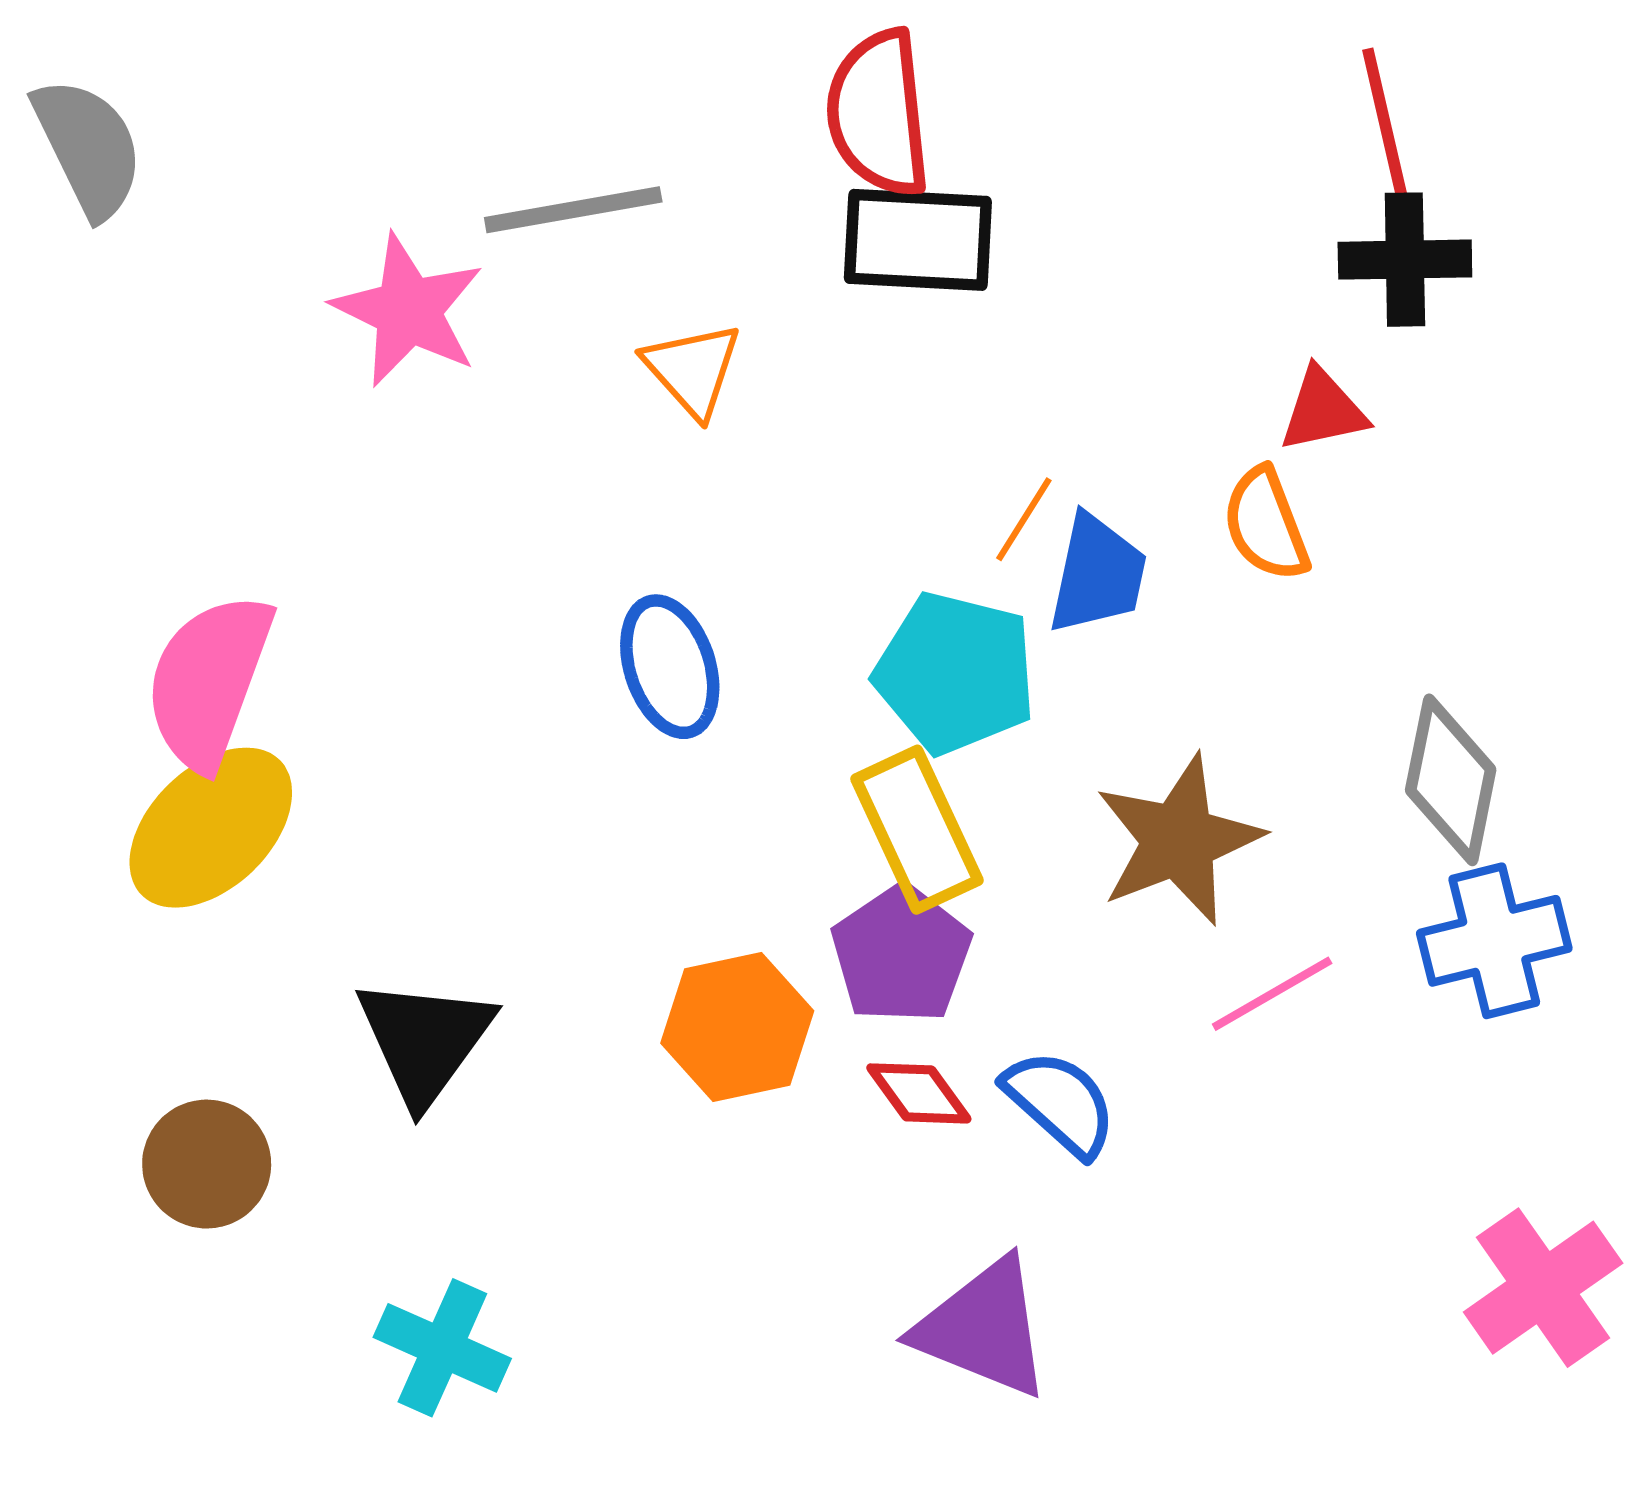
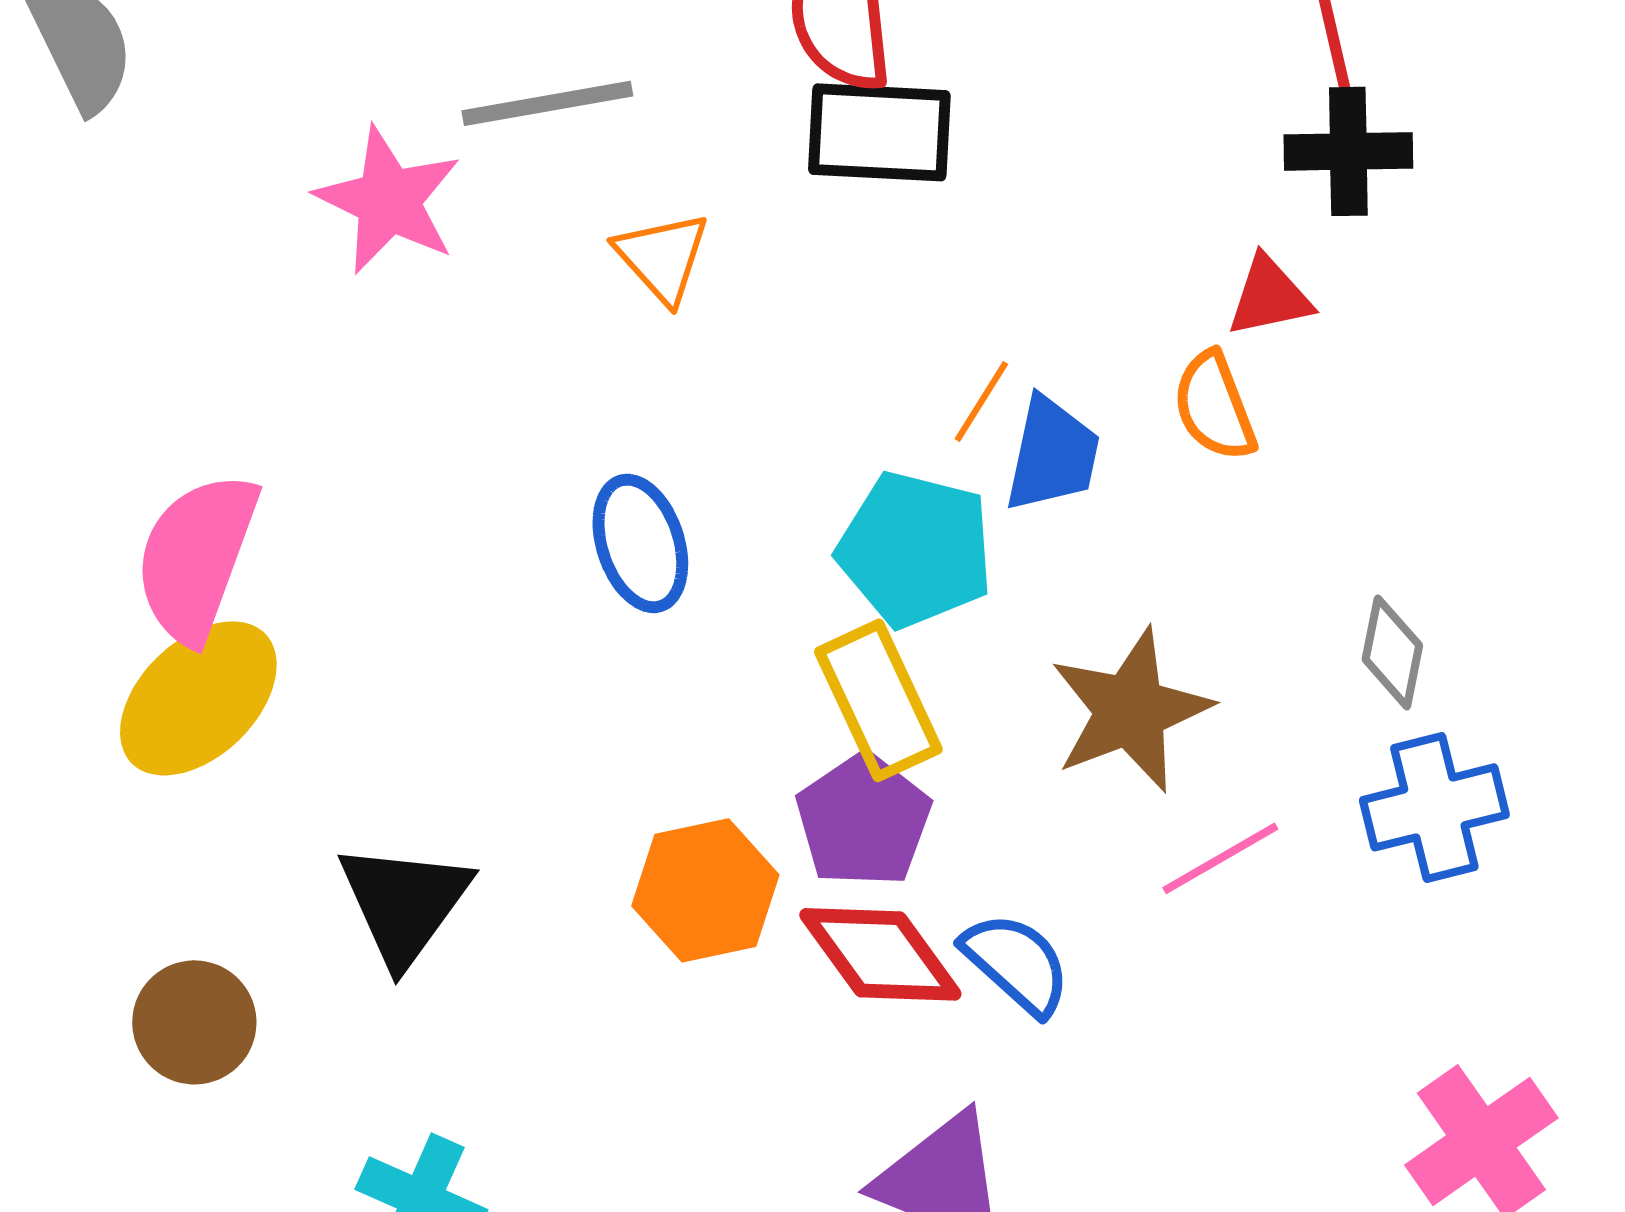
gray diamond: (1451, 780) -> (1392, 652), size x0.7
red diamond: (919, 1093) -> (880, 954), size x1.6

